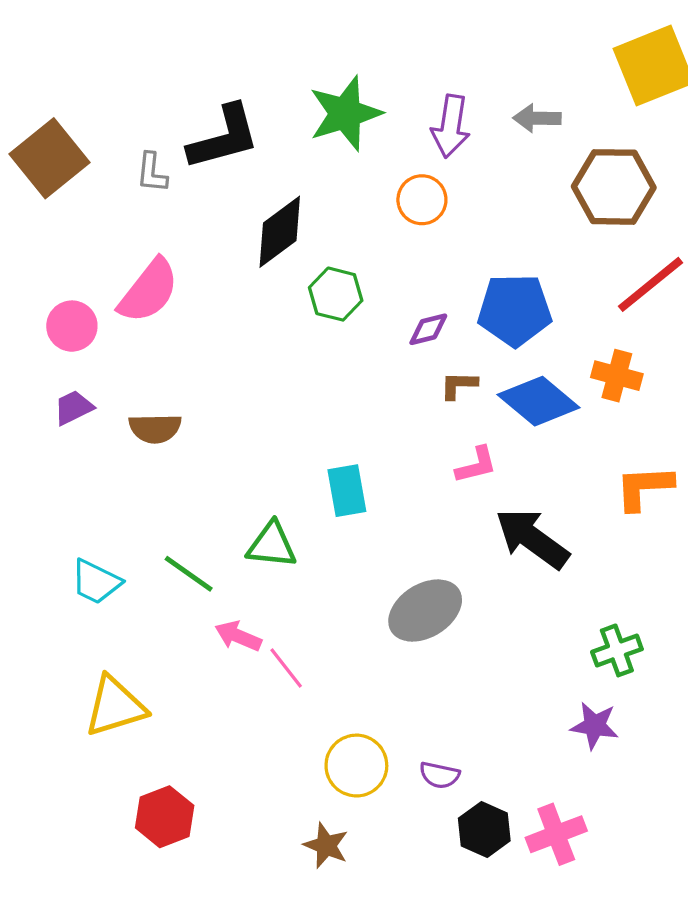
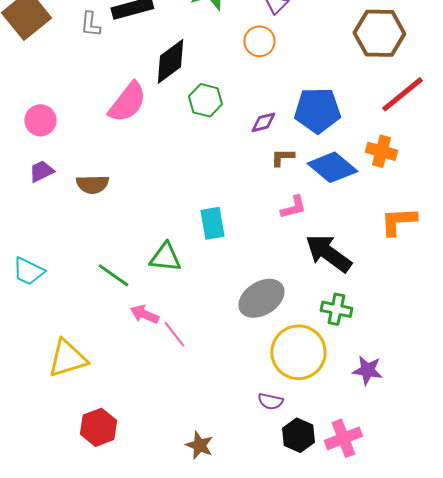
pink semicircle: (149, 291) -> (127, 102), moved
cyan trapezoid: (96, 582) -> (28, 271), moved
green cross: (617, 650) -> (336, 309), moved, turned 32
yellow circle: (356, 766) -> (298, 352), moved, size x1.4

